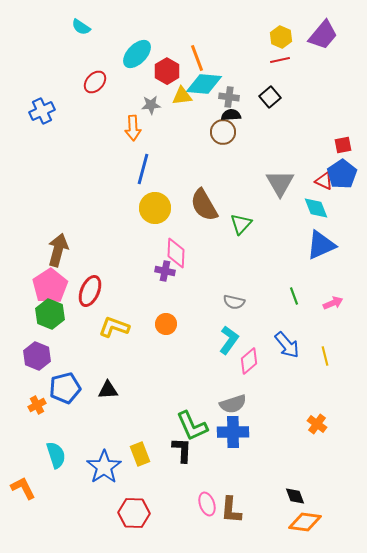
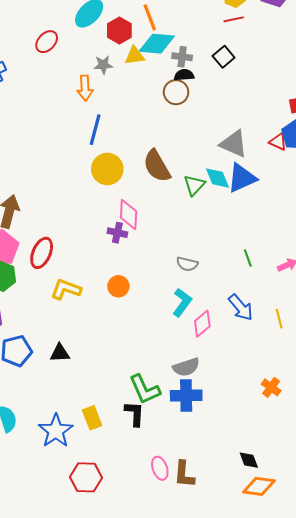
gray triangle: (280, 183) -> (234, 144), turned -36
cyan diamond: (316, 208) -> (217, 178), moved
blue triangle: (321, 245) -> (242, 178), moved

